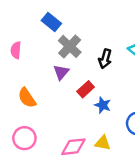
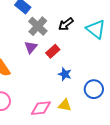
black arrow: (105, 59) -> (66, 24), moved, turned 35
red rectangle: (86, 89) -> (53, 51), moved

